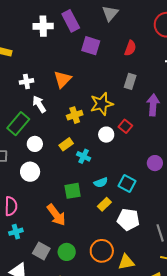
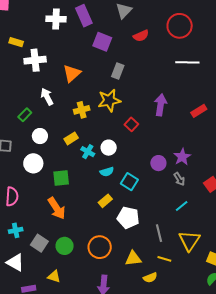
red semicircle: (130, 48) -> (141, 36), moved, turned 42
white cross: (26, 81) -> (35, 60), moved, size x1.5
gray rectangle: (130, 81) -> (118, 71), moved
green rectangle: (18, 124) -> (25, 115), size x0.6
white circle: (106, 135) -> (109, 148), moved
cyan semicircle: (101, 182) -> (107, 172), moved
green square: (73, 191) -> (61, 178), moved
cyan cross: (16, 232) -> (16, 230), moved
yellow triangle: (126, 262) -> (133, 258), moved

